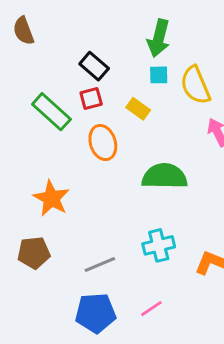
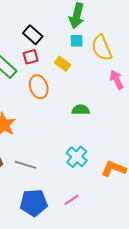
green semicircle: (165, 176) -> (81, 110), size x0.6
cyan cross: (159, 245) -> (77, 157), turned -35
gray line: (100, 264) -> (26, 165), moved, turned 40

